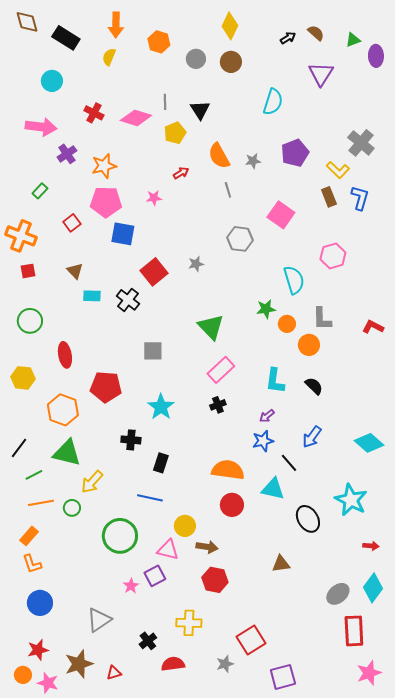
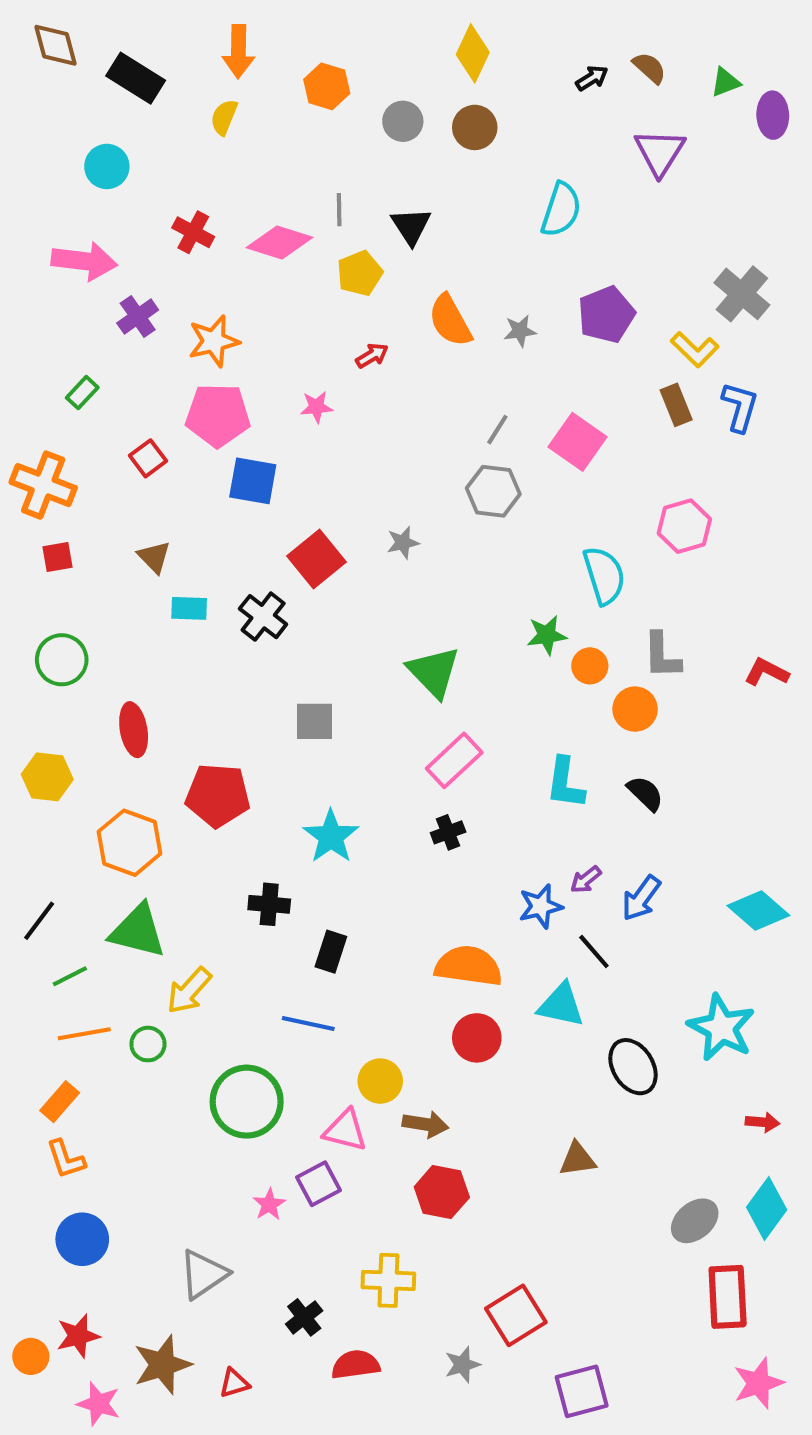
gray line: (228, 190) -> (497, 430), moved, turned 49
purple arrow: (267, 416) -> (586, 880), moved
orange circle: (23, 675) -> (31, 1356), moved

